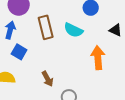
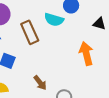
cyan semicircle: (73, 30) -> (54, 20), moved

